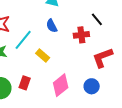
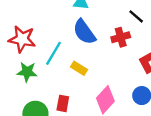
blue semicircle: (52, 26) -> (84, 32), size x1.6

